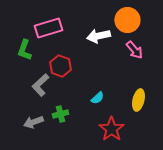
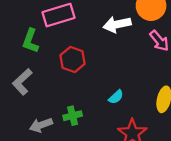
gray L-shape: (40, 85) -> (22, 82), moved

